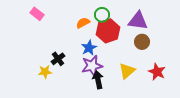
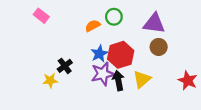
red hexagon: (108, 31) -> (121, 55), moved
red star: (157, 72) -> (188, 80), moved
black arrow: (98, 80) -> (118, 80), moved

